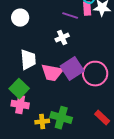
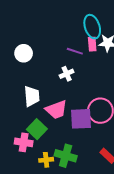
purple square: (72, 69) -> (81, 119), moved, turned 30
pink trapezoid: (52, 73) -> (56, 110), turned -30
green square: (19, 89) -> (37, 129), moved

